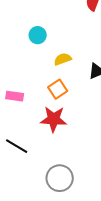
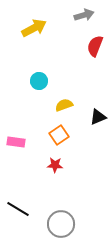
red star: (54, 119) -> (55, 165), size x0.6
black line: (17, 146) -> (18, 209), moved

